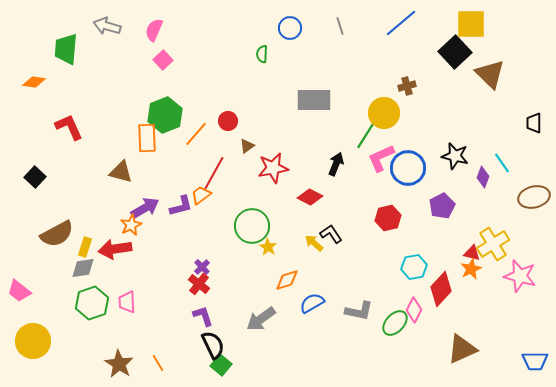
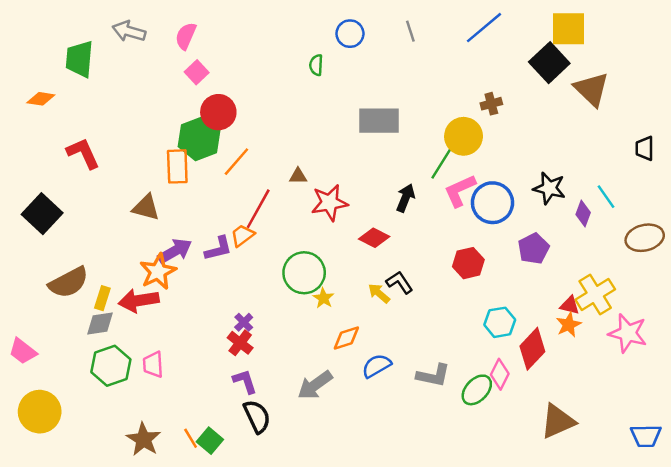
red circle: (228, 121) -> (218, 112), moved, size x1.5
brown triangle: (247, 146) -> (298, 176), turned 35
black square: (35, 177) -> (42, 214), size x1.5
orange star: (131, 225) -> (158, 272), size x1.4
green square: (221, 365) -> (210, 441), moved

